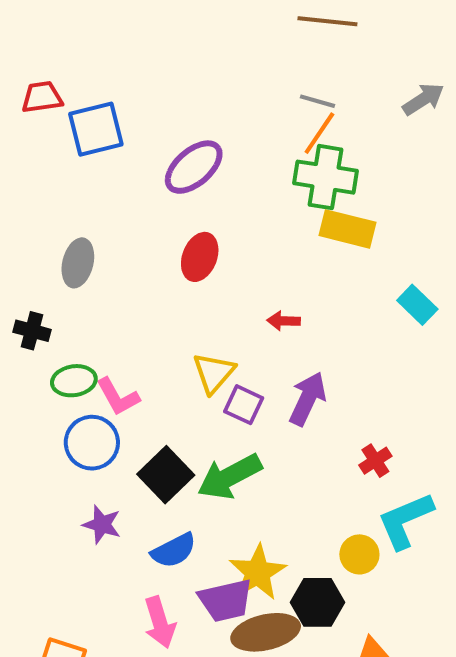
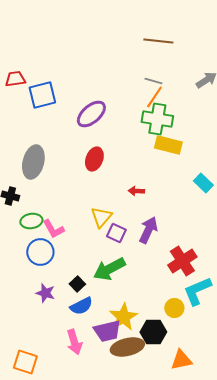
gray ellipse: (78, 263) -> (33, 162), size x1.4
red cross: (375, 461) -> (182, 261), size x1.8
black square: (166, 475) -> (77, 284), moved, size x0.6

